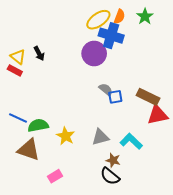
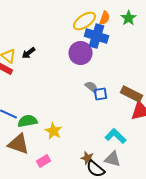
black arrow: (39, 54) -> (28, 53), turned 80
gray triangle: (100, 137) -> (112, 159), moved, turned 30
brown star: (113, 160) -> (88, 158), moved
pink rectangle: (55, 176) -> (44, 161), moved

